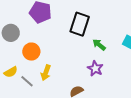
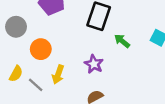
purple star: (95, 68) -> (94, 64), moved
yellow semicircle: (11, 72) -> (16, 74), turned -32

